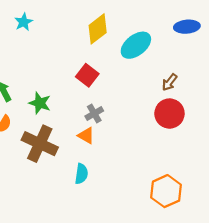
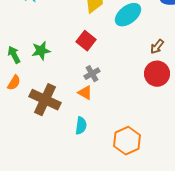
green star: (40, 103) -> (41, 51), moved, turned -30
orange hexagon: (166, 191) -> (127, 141), moved

